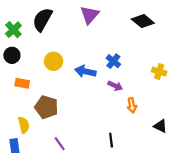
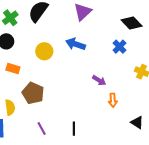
blue cross: (113, 61) -> (119, 47), moved
blue arrow: (85, 71) -> (75, 44), moved
black line: (111, 140) -> (74, 129), moved

